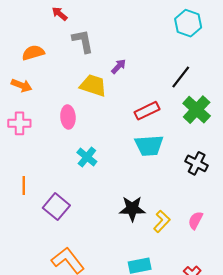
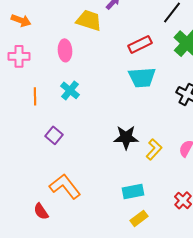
cyan cross: (87, 157) -> (70, 90), moved
orange line: (24, 185) -> (35, 96), moved
purple square: (56, 207) -> (54, 135), size x0.7

